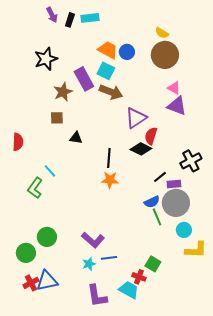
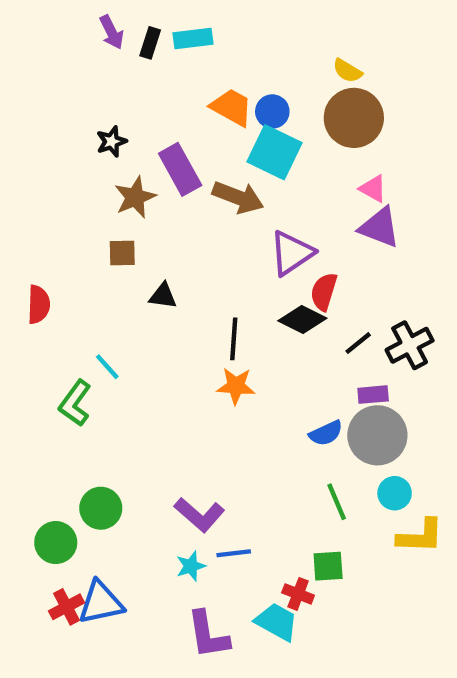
black star: (46, 59) -> (112, 142), moved, size x0.6
cyan square: (106, 71) -> (274, 152), moved, size x1.4
black line: (160, 177) -> (358, 343), moved
green line: (157, 217) -> (337, 502), moved
green square: (153, 264) -> (328, 566), turned -35

